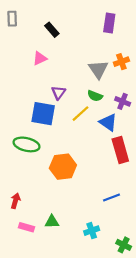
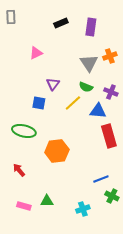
purple rectangle: (109, 23) -> (91, 27), moved
black rectangle: (52, 30) -> (61, 23), moved, turned -72
blue square: (43, 114) -> (39, 103), size x0.6
blue triangle: (108, 122) -> (98, 111), turned -30
red arrow: (15, 201) -> (19, 170), moved, turned -56
green cross: (124, 245) -> (112, 196), moved

